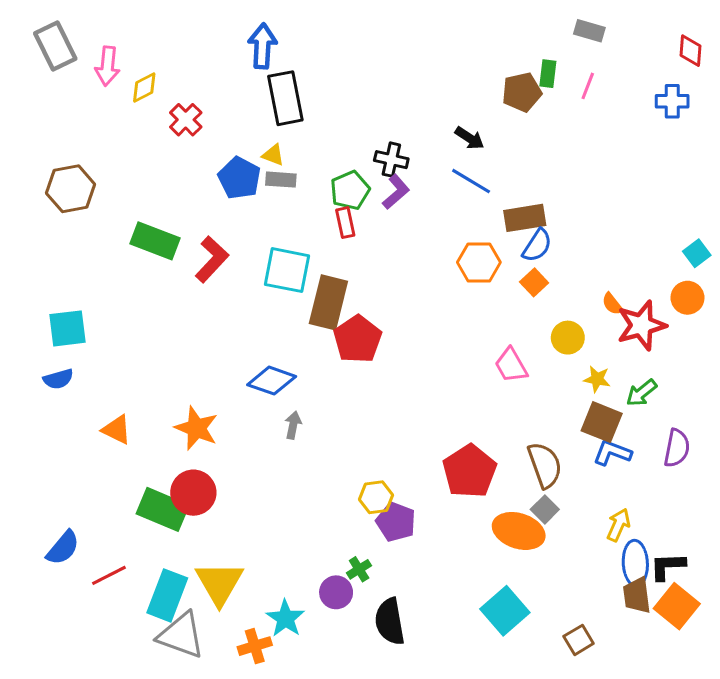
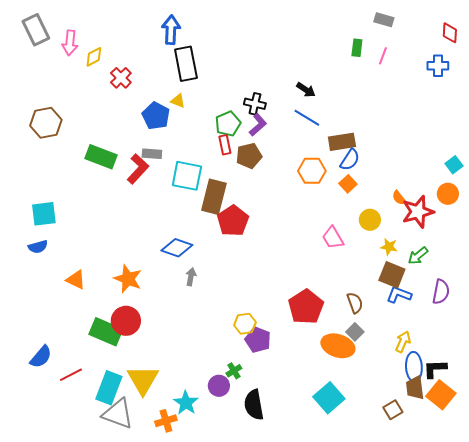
brown pentagon: (522, 92) -> (249, 156), moved
gray rectangle: (281, 180) -> (152, 154), moved
brown semicircle: (545, 465) -> (355, 303), size x0.7
brown square: (579, 640) -> (393, 410), moved

